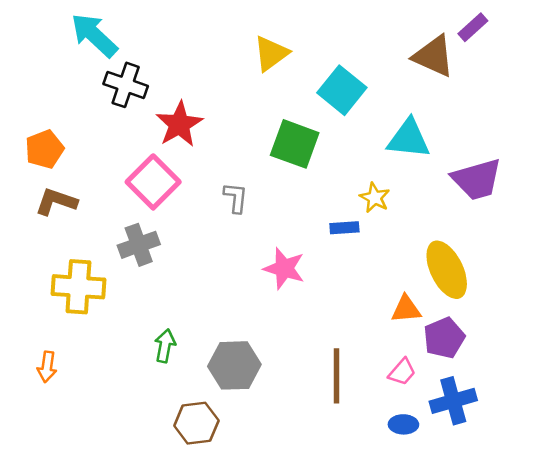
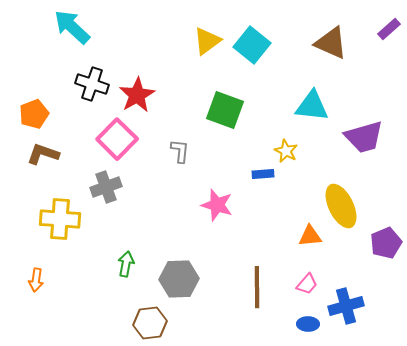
purple rectangle: (473, 27) -> (389, 29), moved
black cross: (126, 85) -> (92, 84), moved
cyan square: (342, 90) -> (252, 45), moved
purple pentagon: (444, 338) -> (386, 243), moved

